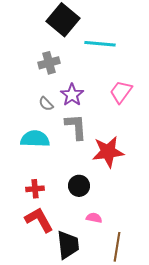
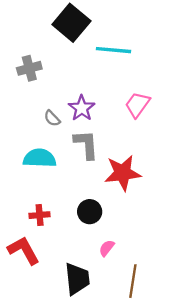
gray cross: (49, 63) -> (29, 68), moved
pink semicircle: (94, 218) -> (107, 248), turned -63
red L-shape: (39, 220) -> (24, 250), moved

